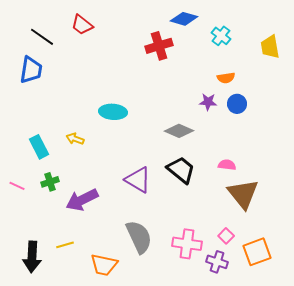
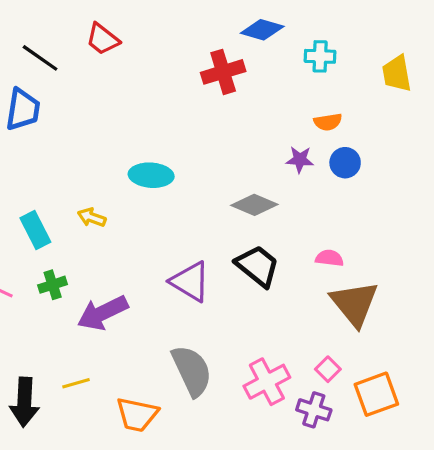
cyan cross: (221, 36) -> (320, 56), turned -36
pink cross: (187, 244) -> (267, 382), turned -36

